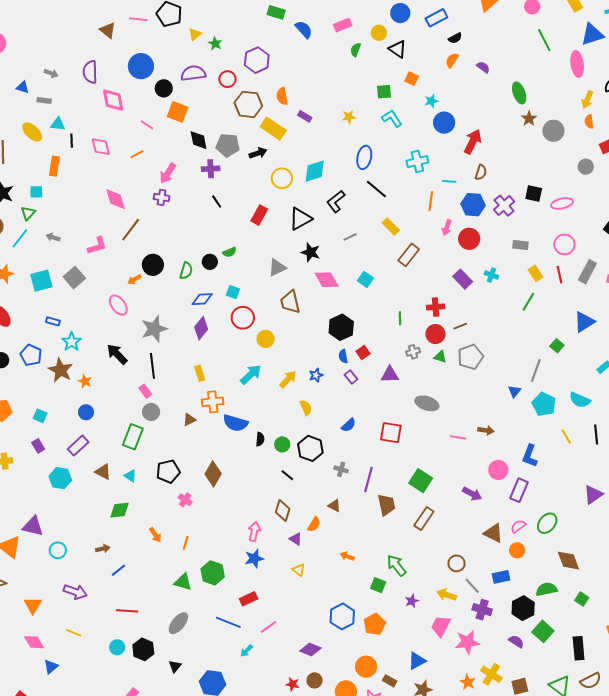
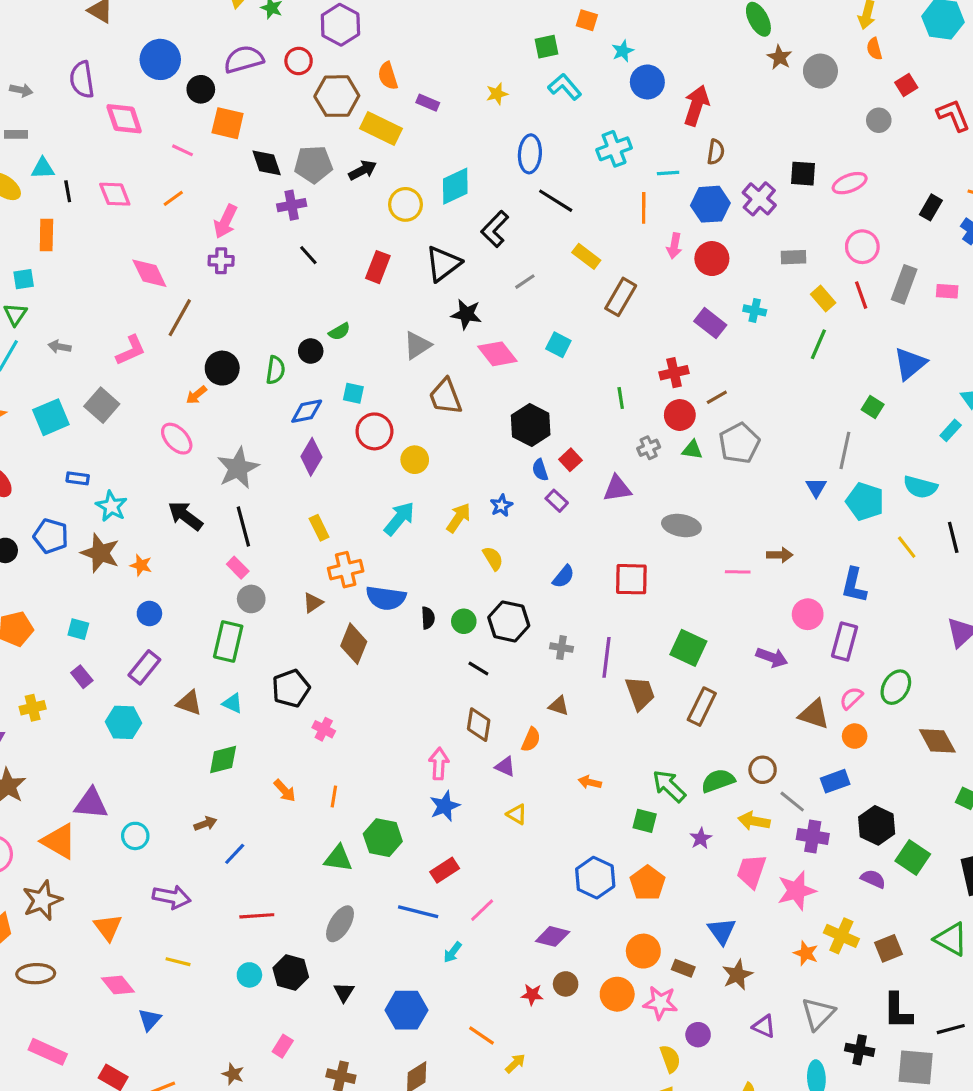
brown diamond: (213, 474) -> (354, 644), moved
green semicircle: (546, 589) -> (718, 781), moved
blue triangle: (417, 661) -> (722, 931), turned -30

